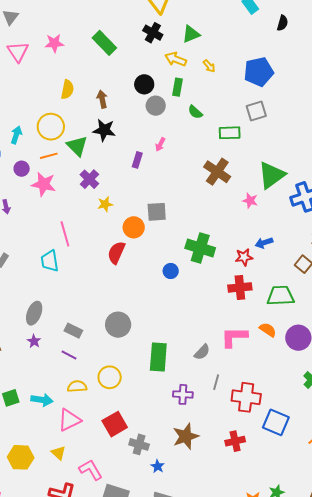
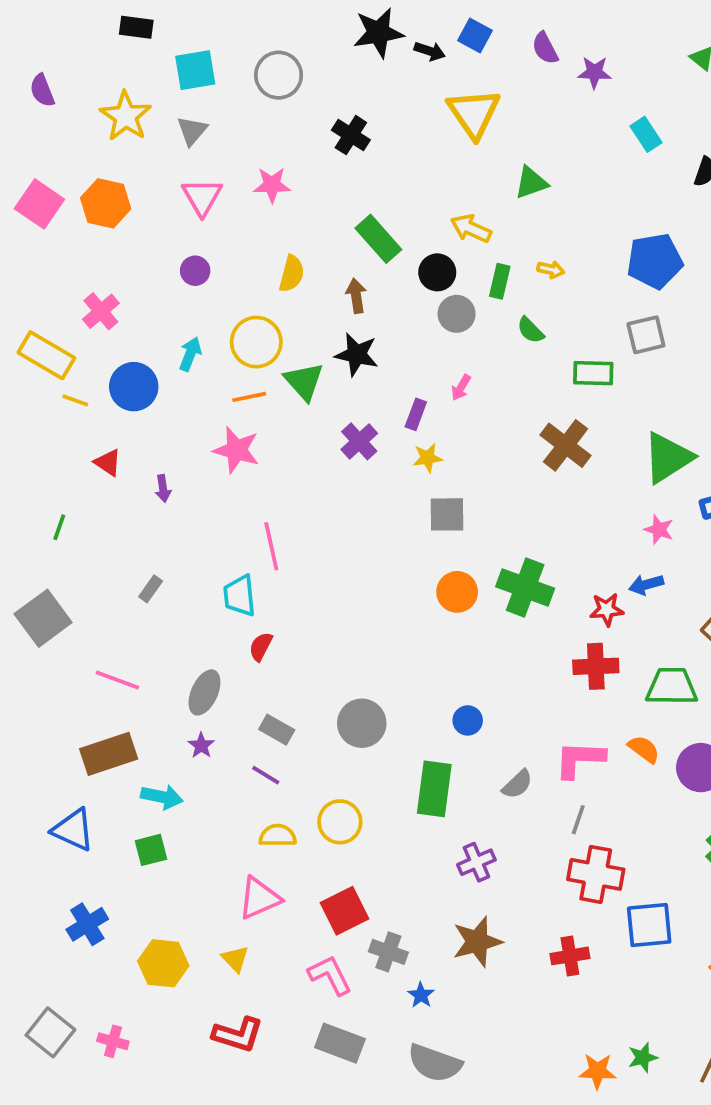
black cross: (153, 33) -> (351, 135), moved
green rectangle: (104, 43) -> (378, 239), moved
yellow arrow: (176, 59) -> (471, 229), moved
yellow arrow: (209, 66) -> (551, 269), moved, turned -40
purple circle: (22, 169) -> (195, 271), moved
purple cross: (89, 179) -> (359, 441), moved
pink star: (250, 201) -> (659, 530), moved
yellow star: (105, 204) -> (428, 458), moved
orange circle: (134, 227) -> (457, 592), moved
red semicircle: (116, 253) -> (261, 647), moved, size x0.7
blue circle: (171, 271) -> (468, 720), moved
gray line: (216, 382) -> (578, 820), moved
purple cross: (183, 394) -> (476, 862), turned -30
cyan arrow: (42, 400) -> (162, 797), moved
blue square: (276, 422) -> (649, 925), turned -32
pink L-shape: (91, 470) -> (330, 975), moved

